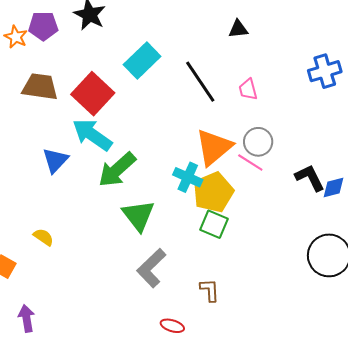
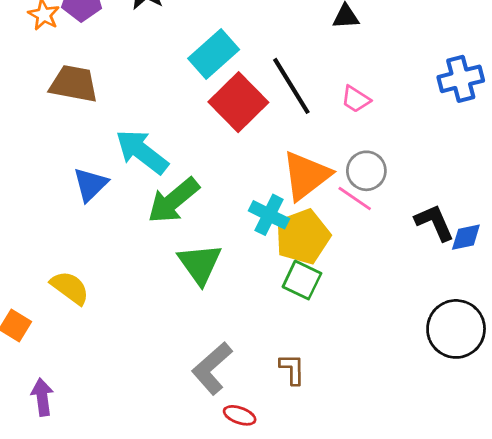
pink trapezoid: (248, 89) -> (356, 99), turned -45
red square: (93, 94) -> (238, 102), moved
yellow semicircle: (43, 237) -> (70, 288), size x1.4
gray L-shape: (151, 268) -> (212, 368), moved

